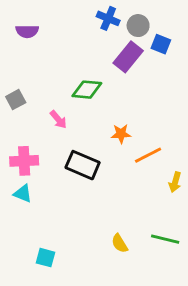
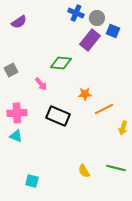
purple semicircle: (27, 31) -> (19, 22), turned -35

